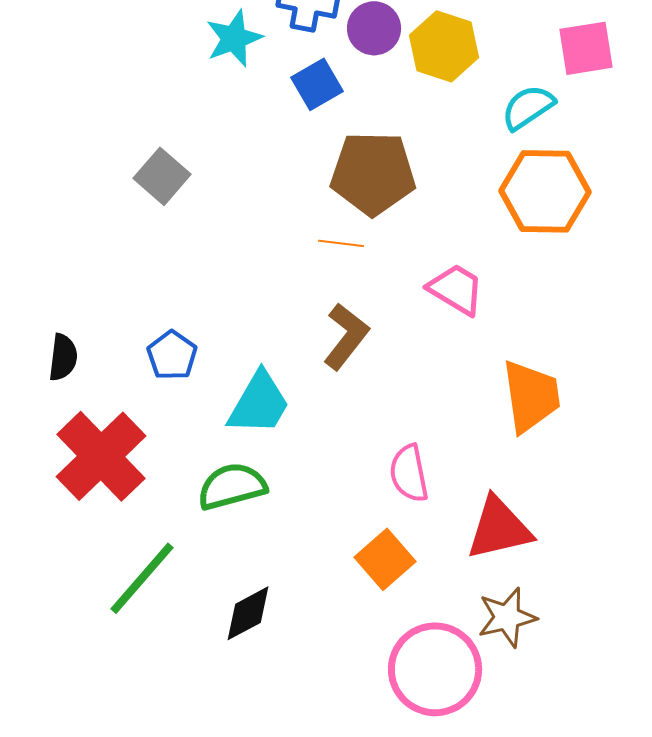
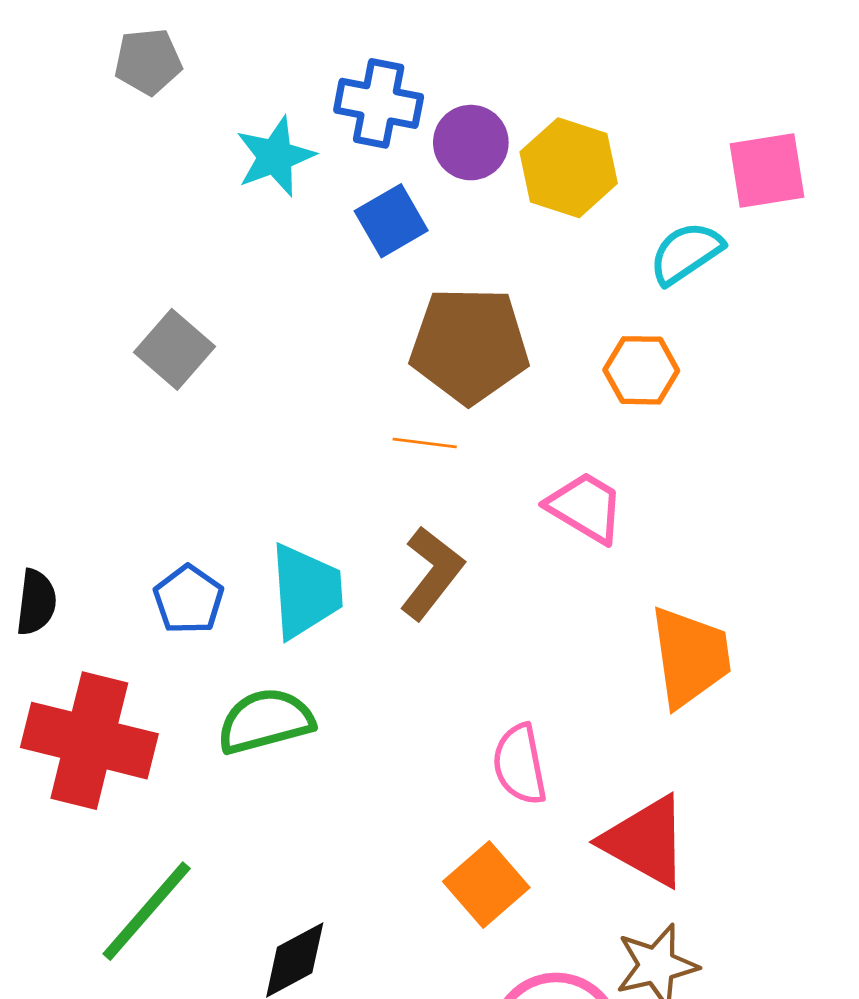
orange hexagon: (545, 191) -> (641, 370), moved, size x0.6
cyan trapezoid: (259, 403) -> (306, 591), moved, turned -34
red cross: (101, 456) -> (89, 741), turned -32
green semicircle: (232, 486) -> (265, 721), moved
red triangle: (499, 528) -> (645, 841), turned 42

